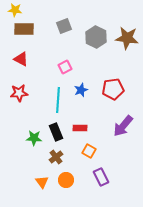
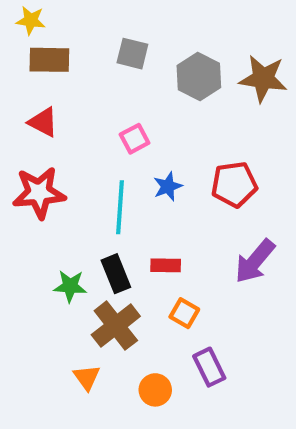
gray square: (64, 26) -> (132, 54), turned 35
red star: (19, 93) -> (39, 193), size x1.4
brown cross: (56, 157) -> (116, 326), size x1.6
orange circle: (66, 180) -> (155, 390), moved

